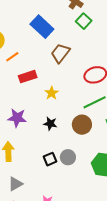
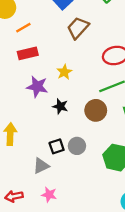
red rectangle: (28, 77) -> (28, 53), moved
purple star: (17, 118) -> (37, 87), moved
gray triangle: (15, 184) -> (41, 166), moved

